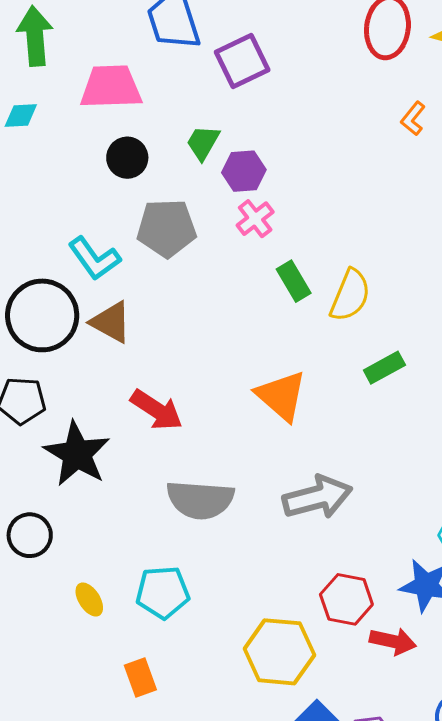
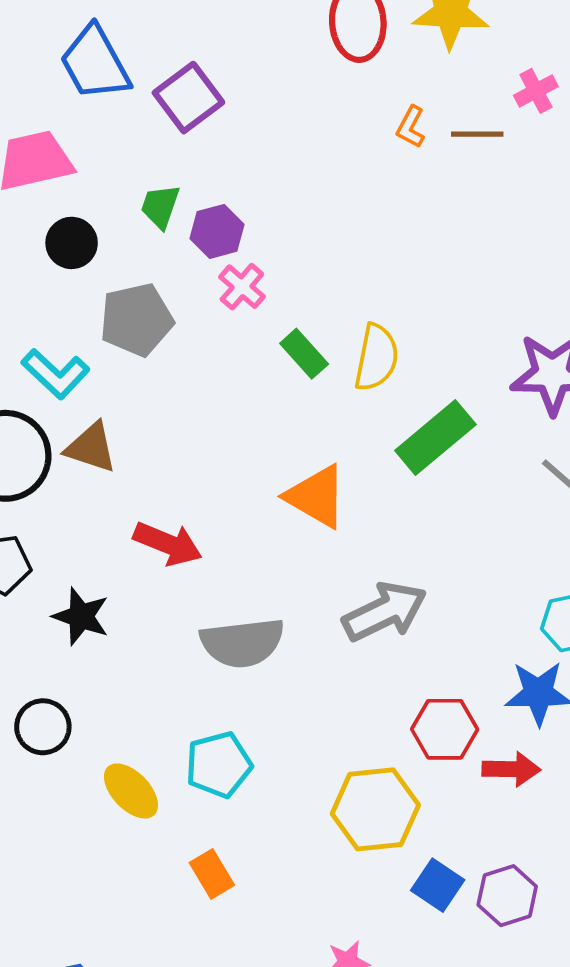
green rectangle: (384, 368) -> (435, 438), size x1.6
black star: (77, 454) -> (81, 616), size x0.7
yellow ellipse: (89, 600) -> (131, 791), size x1.4

